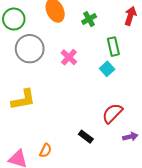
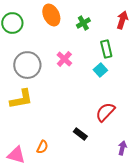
gray circle: (30, 49) -> (27, 65), moved
purple arrow: (130, 137) -> (122, 148), moved, turned -64

